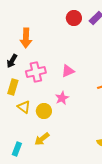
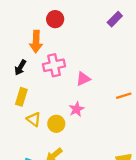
red circle: (74, 18) -> (55, 19), moved
pink cross: (36, 72) -> (54, 65), moved

